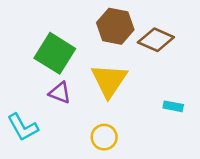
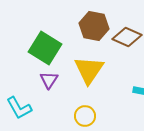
purple triangle: (60, 93) -> (49, 80), turned 42

